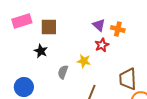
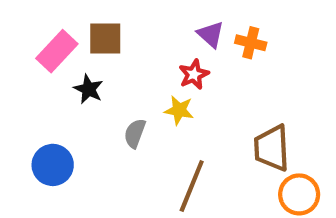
pink rectangle: (22, 21) -> (57, 51), moved, turned -30
red star: (102, 45) -> (194, 74), moved

